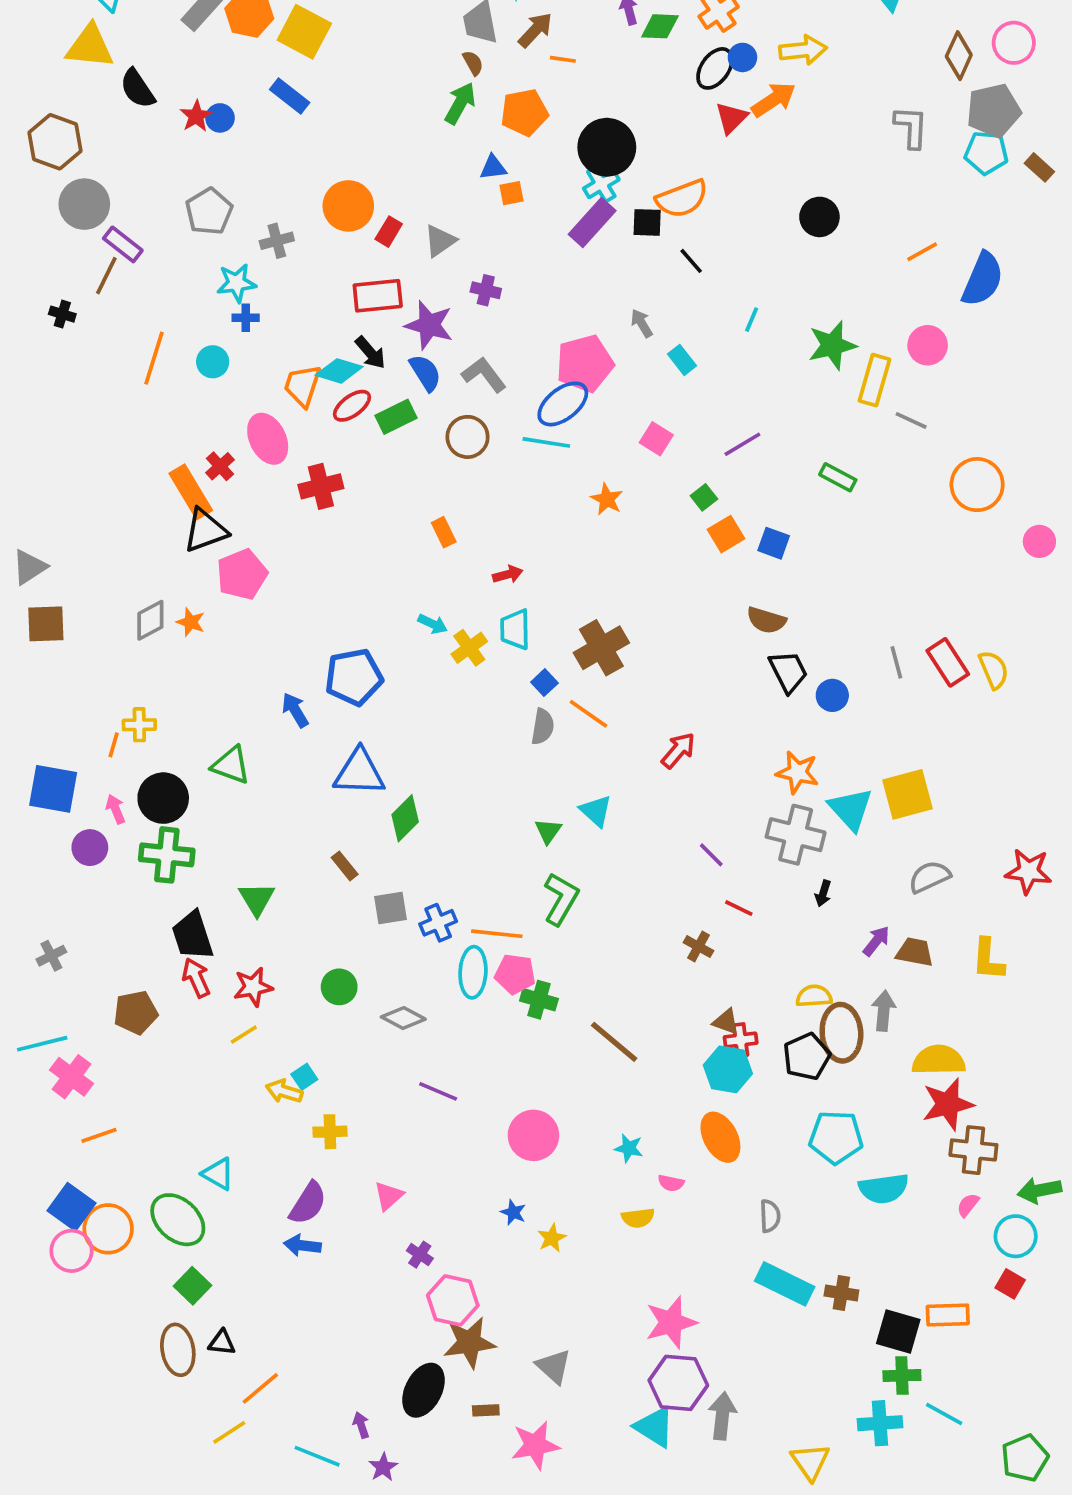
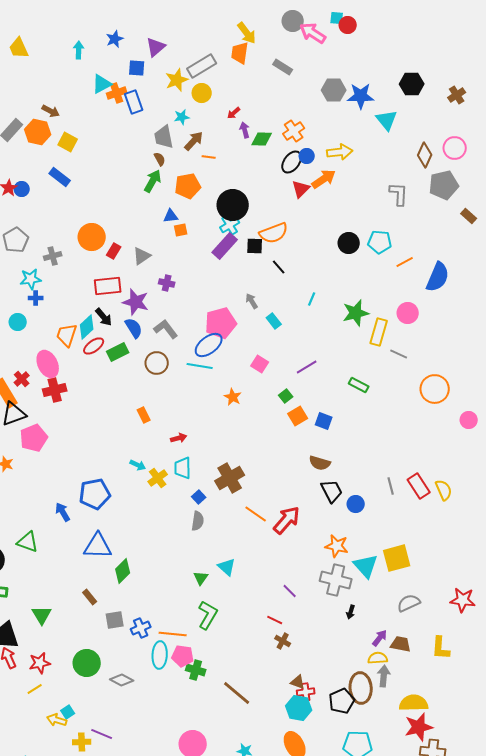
yellow square: (304, 32) -> (68, 142), size x0.7
cyan pentagon: (986, 153) -> (380, 242), moved
cyan diamond: (339, 371) -> (87, 327), turned -60
red cross: (321, 486) -> (55, 390), moved
orange line: (588, 714) -> (256, 514), moved
red arrow: (678, 750) -> (287, 520), moved, size x1.4
red line: (739, 908) -> (275, 620), moved
green circle: (339, 987) -> (87, 663), size x1.4
yellow semicircle: (814, 996) -> (378, 658), moved
purple line: (438, 1091) -> (102, 734), moved

